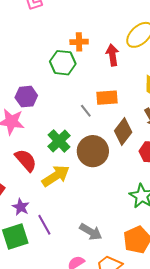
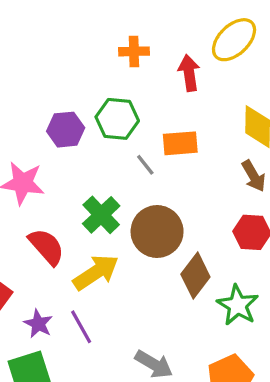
green hexagon: (63, 63) -> (117, 119), moved
purple hexagon: (26, 97) -> (66, 130), moved
brown diamond: (123, 131) -> (195, 276), moved
purple line: (44, 225) -> (81, 327), moved

